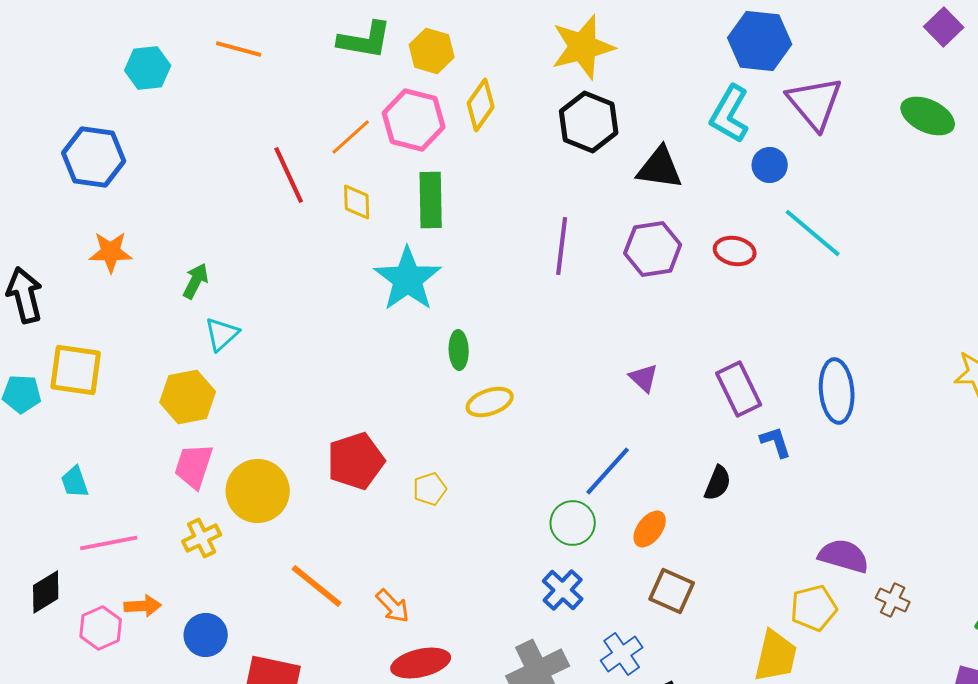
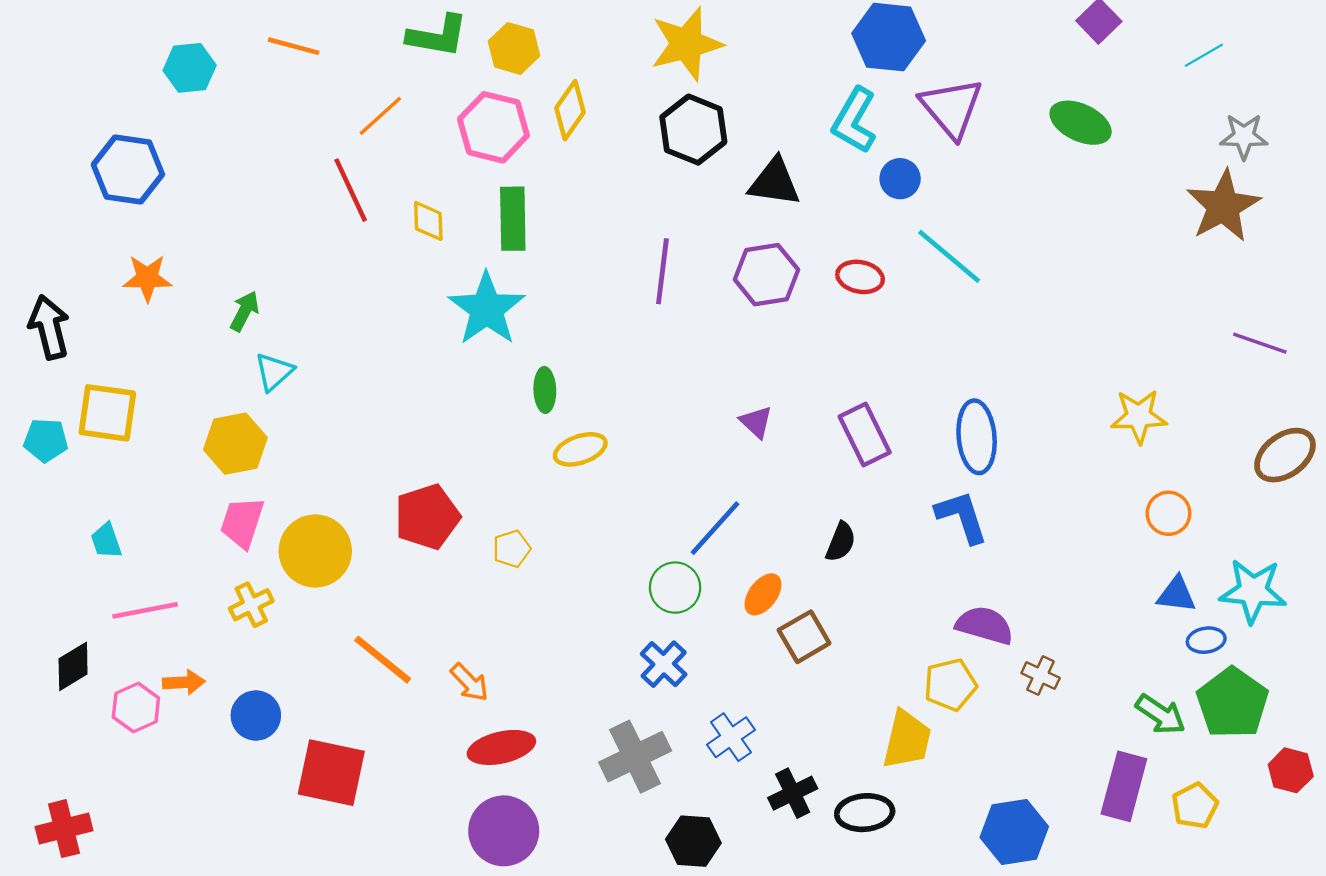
orange line: (351, 137) -> (380, 116), moved
blue L-shape: (776, 442) -> (962, 517), moved, size x1.5
brown square: (672, 591) -> (804, 637), moved, turned 36

